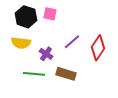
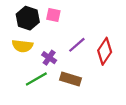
green line: (34, 74) -> (36, 79), turned -35

